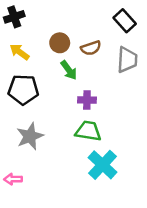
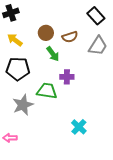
gray trapezoid: (127, 60) -> (98, 46), turned 30
green trapezoid: (88, 131) -> (47, 91), moved
cyan cross: (103, 165) -> (79, 127), size x0.7

